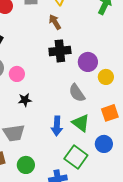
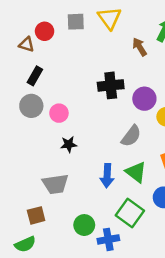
brown arrow: (55, 22) -> (140, 47), moved
gray semicircle: (77, 93) -> (131, 136), turned -108
green circle: (26, 165) -> (84, 225), moved

